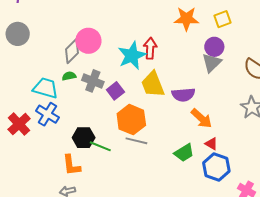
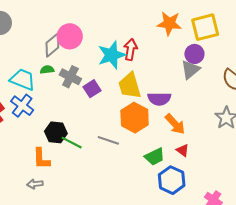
yellow square: (222, 19) -> (205, 27), size x1.6
orange hexagon: (131, 120) -> (135, 118), moved
blue hexagon: (216, 167) -> (172, 180), moved

